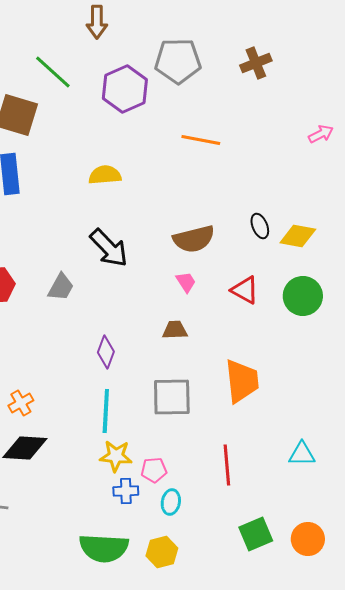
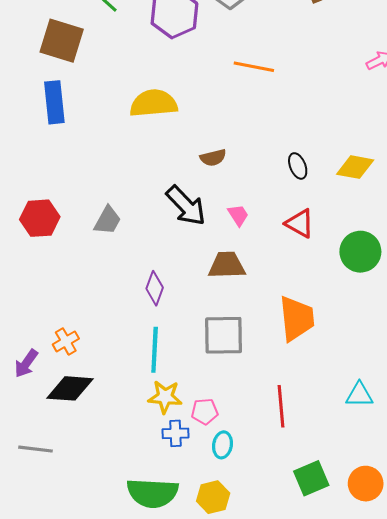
yellow semicircle: (105, 175) -> (154, 103), size x1.4
black ellipse: (260, 226) -> (298, 166), moved
brown semicircle: (194, 239) -> (213, 158), moved, size x0.6
black arrow: (109, 248) -> (186, 206), moved
green circle: (303, 296) -> (360, 252), moved
brown trapezoid: (175, 330) -> (227, 265), size x1.4

